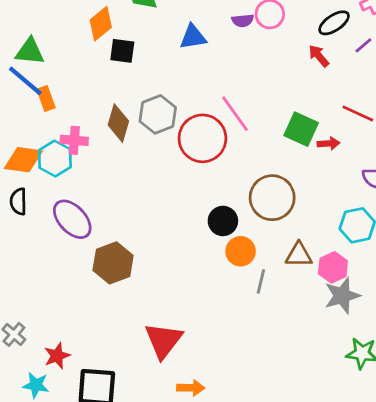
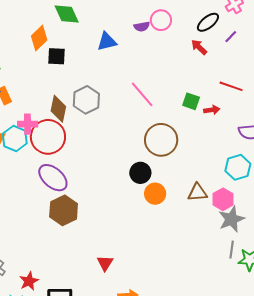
green square: (301, 129) -> (191, 101), size x0.7
red circle: (202, 138) -> (48, 137), moved
brown circle: (272, 198) -> (161, 140), moved
purple ellipse: (72, 219) -> (53, 178), moved
gray line: (261, 281) -> (232, 250), moved
red triangle: (163, 340) -> (105, 263), size x0.6

